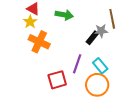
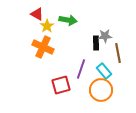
brown line: (112, 19) -> (118, 53), moved
yellow star: (30, 22) -> (47, 26), moved
black rectangle: (92, 38) -> (96, 43), turned -40

